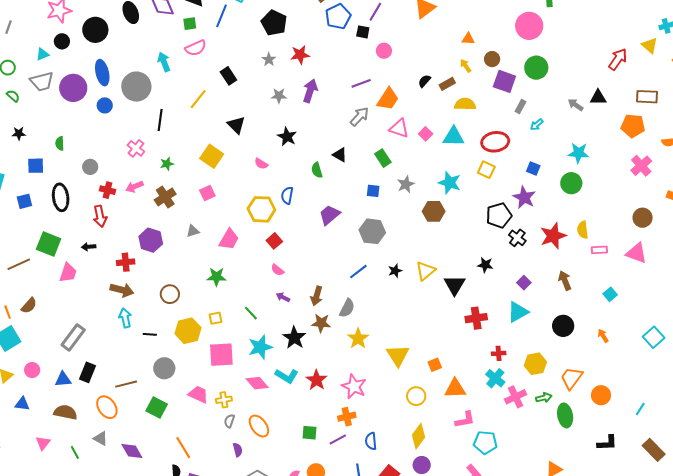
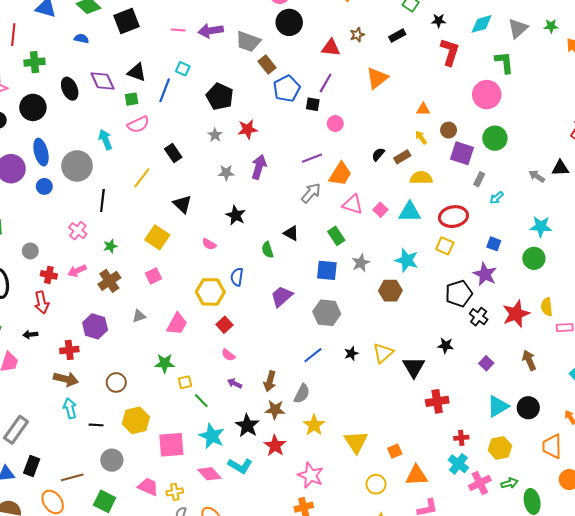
blue square: (373, 191) -> (327, 270), size x1.5
cyan triangle: (518, 312) -> (498, 406), moved
yellow square: (215, 318) -> (185, 382), moved
cyan star: (260, 347) -> (212, 436), turned -30
orange trapezoid: (571, 378) -> (552, 446), moved, turned -35
red star: (316, 380) -> (275, 446), moved

